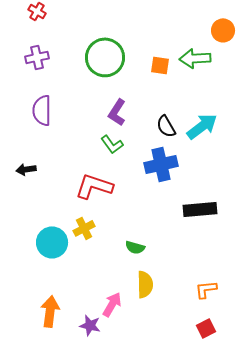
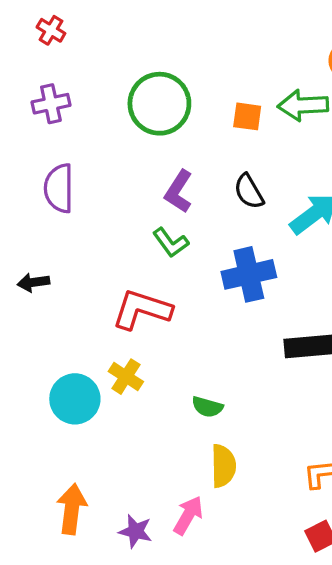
black semicircle: (166, 126) -> (249, 191), moved
yellow cross: (84, 228) -> (126, 377), turned -30
pink arrow: (112, 304) -> (188, 515), moved

